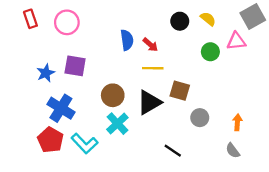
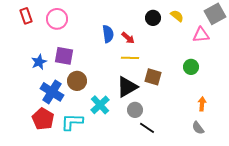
green circle: (210, 52) -> (191, 67), moved
brown circle: (113, 95) -> (77, 81), moved
gray circle: (200, 118) -> (135, 110), moved
cyan L-shape: (85, 144) -> (72, 122), turned 135

